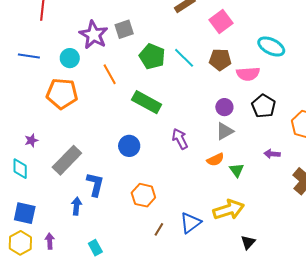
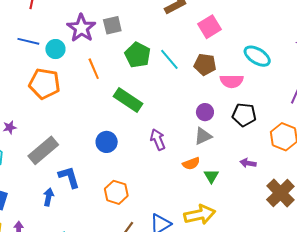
blue line: (29, 56) -> (28, 41), moved
black pentagon: (264, 106) -> (244, 115), turned -30
blue L-shape: (95, 184) -> (69, 177), turned -35

